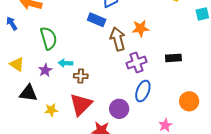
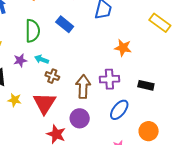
blue rectangle: (97, 20) -> (65, 24), moved
brown arrow: (118, 39) -> (83, 86), moved
blue ellipse: (143, 91) -> (119, 110), moved
red triangle: (81, 104) -> (44, 103), turned -30

